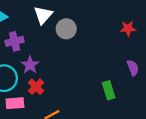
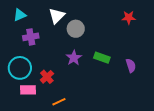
red star: (128, 28) -> (129, 18), moved
purple star: (30, 65) -> (74, 58), moved
green rectangle: (109, 90) -> (102, 58), moved, turned -56

